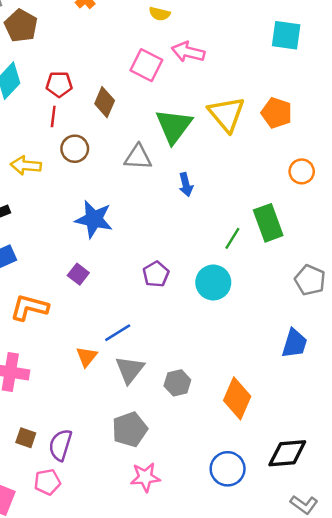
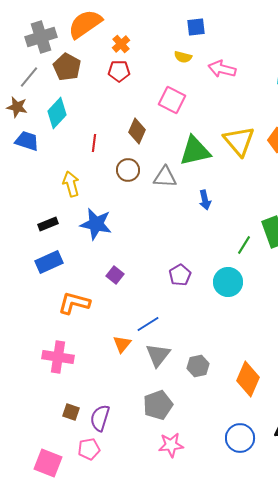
pink arrow: (188, 52) -> (222, 69), moved
red pentagon: (59, 84) -> (119, 71), moved
green triangle: (174, 126) -> (195, 151), turned 40
brown circle: (75, 149) -> (128, 170), moved
yellow arrow: (26, 165) -> (71, 184), turned 70
blue star: (94, 219) -> (96, 224), moved

